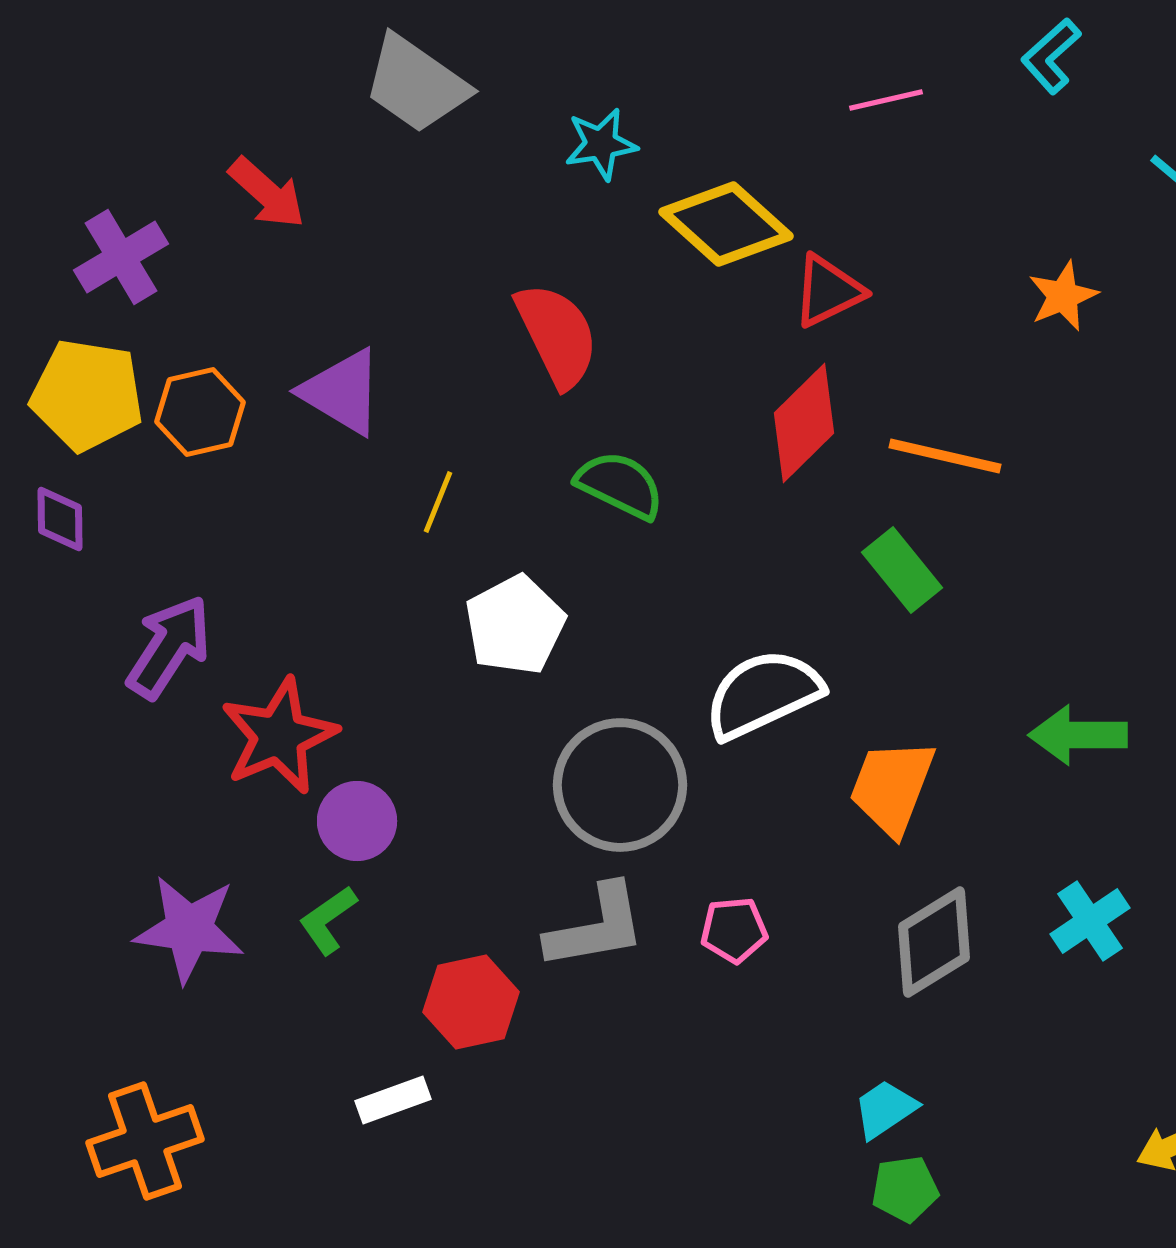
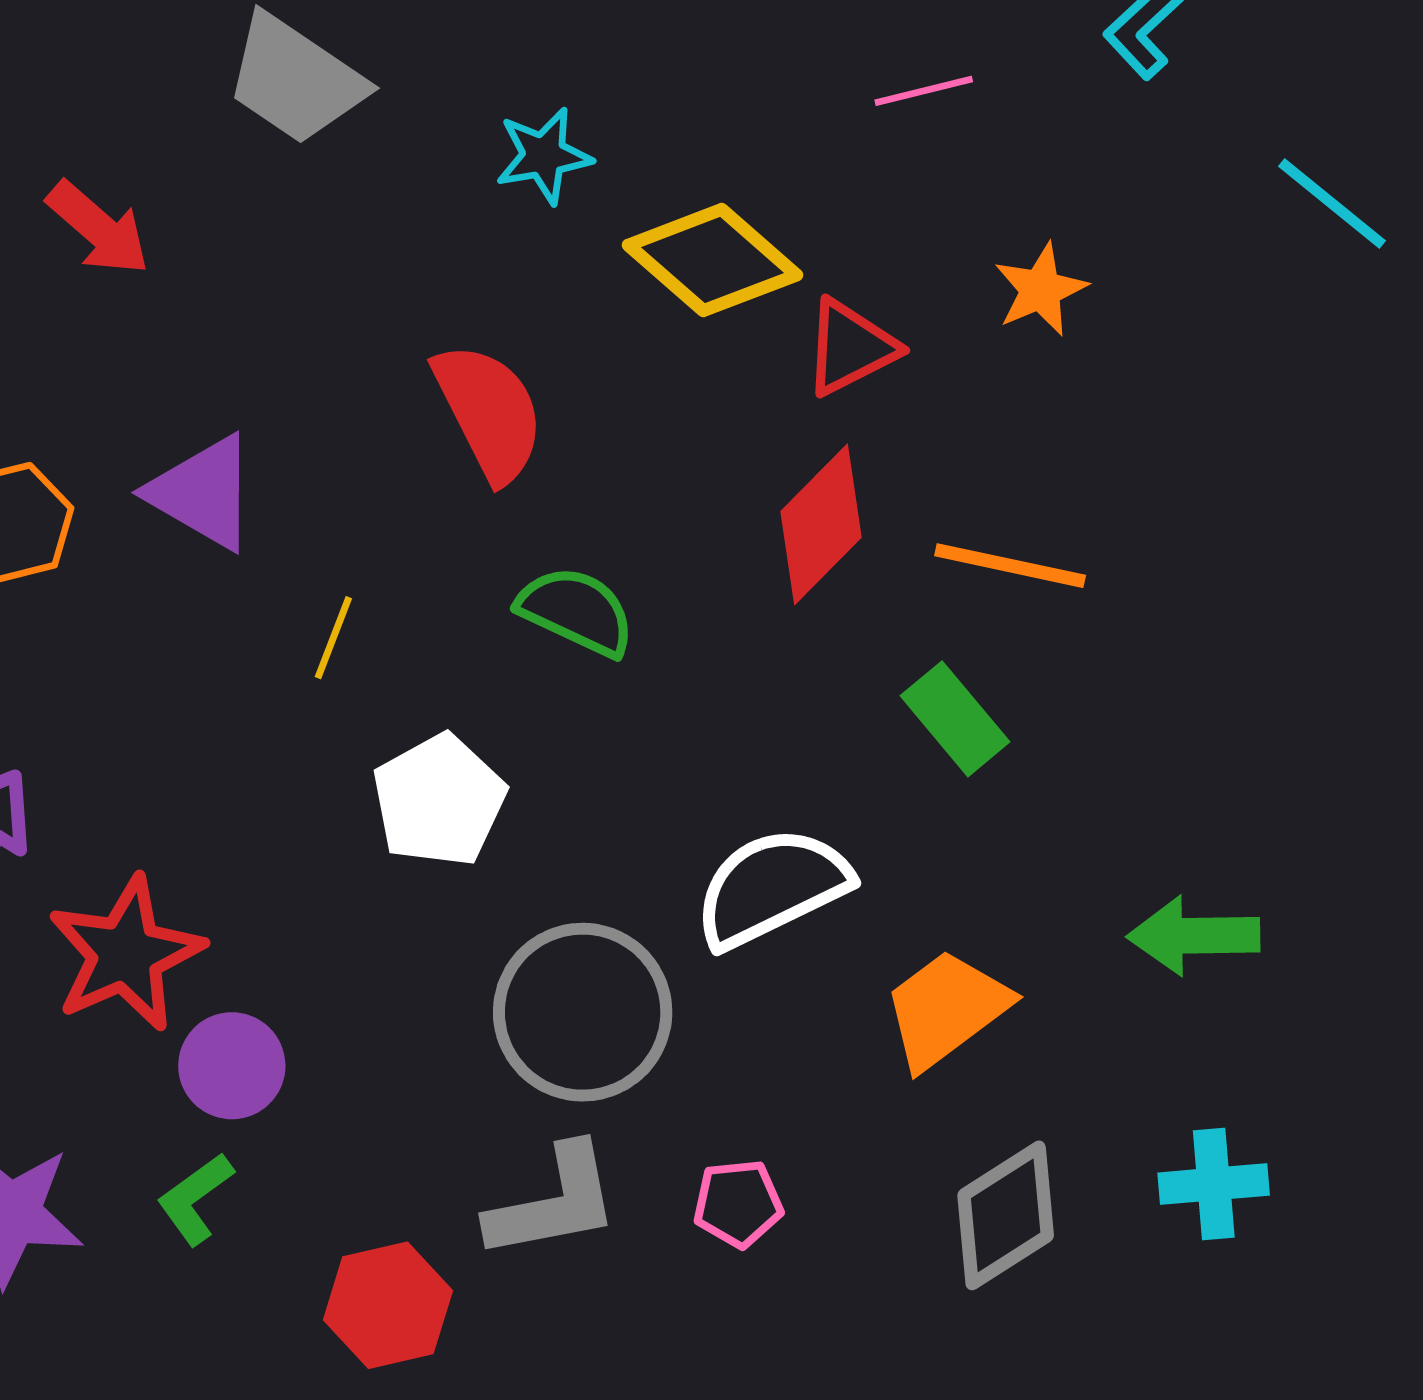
orange star: (1063, 296) -> (1041, 290), moved
orange trapezoid: (892, 787) -> (946, 1009), turned 33
cyan cross: (1090, 921) -> (1214, 1184), turned 30

